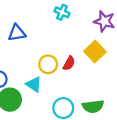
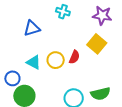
blue triangle: (17, 33) -> (32, 28), moved
cyan triangle: (34, 84) -> (34, 62), moved

